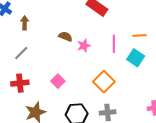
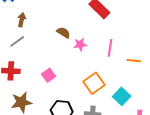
brown arrow: (25, 23) -> (22, 20), moved
orange line: (139, 36) -> (134, 61), moved
cyan square: (136, 58) -> (122, 96), moved

